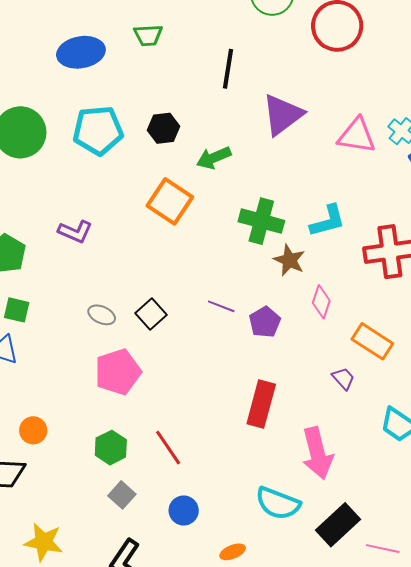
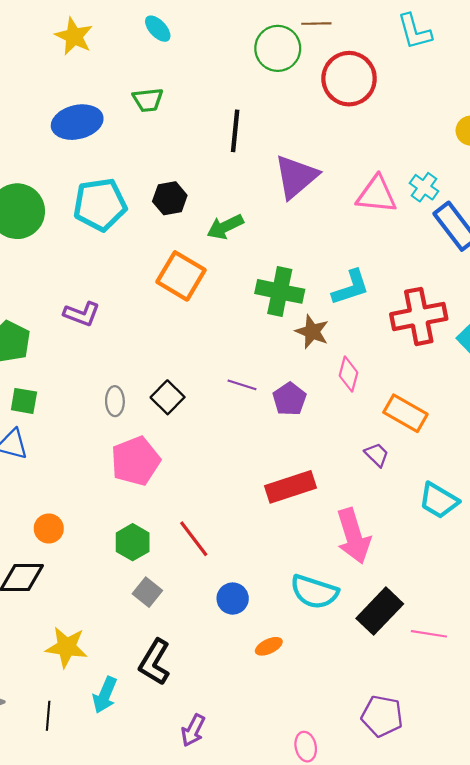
gray ellipse: (102, 315) -> (115, 401), turned 68
red rectangle: (261, 404) -> (291, 487), turned 60
blue circle: (184, 511) -> (233, 599), moved

